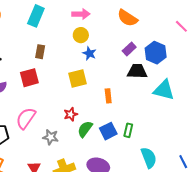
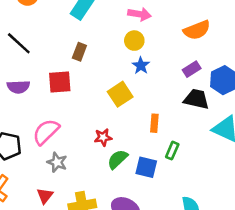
orange semicircle: (127, 18) -> (197, 30), turned -65
yellow square: (78, 79) -> (120, 94), turned -30
green rectangle: (128, 130) -> (172, 151), moved
blue square: (108, 131) -> (146, 167), turned 30
gray star: (51, 137) -> (57, 162), moved

